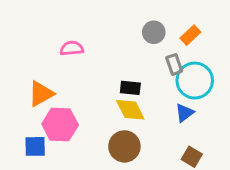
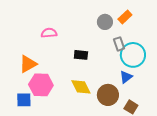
orange rectangle: (190, 35) -> (125, 17), moved
black rectangle: (130, 88) -> (81, 55), moved
yellow diamond: (130, 110) -> (81, 87), moved
brown circle: (124, 146) -> (108, 95), moved

